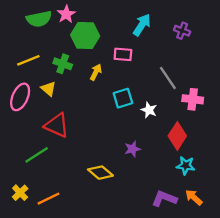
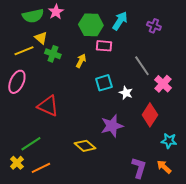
green hexagon: (85, 35) -> (91, 25), moved
yellow triangle: (48, 89) -> (41, 38), moved
pink cross: (193, 99) -> (163, 84), turned 36
purple star: (132, 149) -> (112, 126), size x1.6
green line: (37, 155) -> (31, 144), moved
cyan star: (186, 166) -> (169, 141), moved
purple L-shape: (164, 199) -> (139, 168), turned 85

